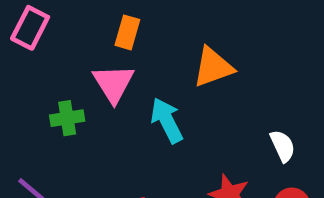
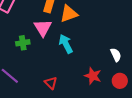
orange triangle: (213, 67) -> (69, 14), moved

